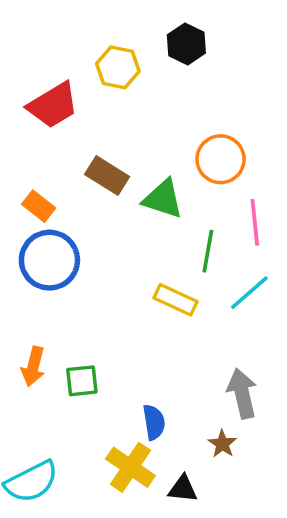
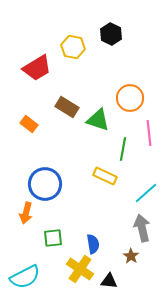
blue circle: (49, 260) -> (45, 184), moved
cyan line: (249, 293) -> (146, 193), moved
green square: (82, 381) -> (53, 238), moved

